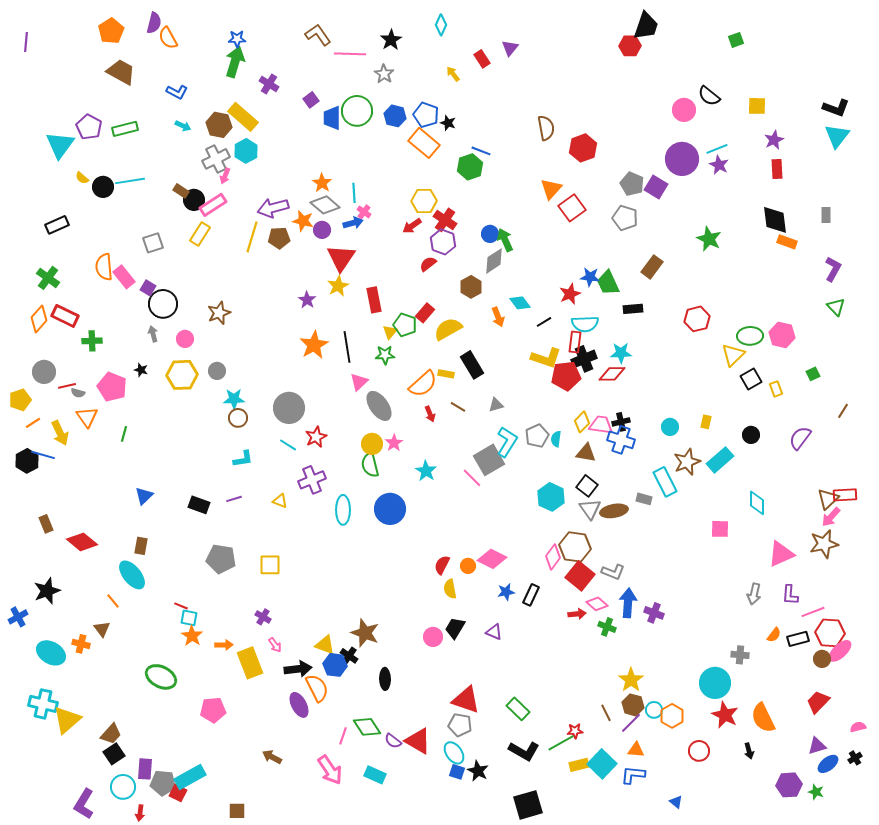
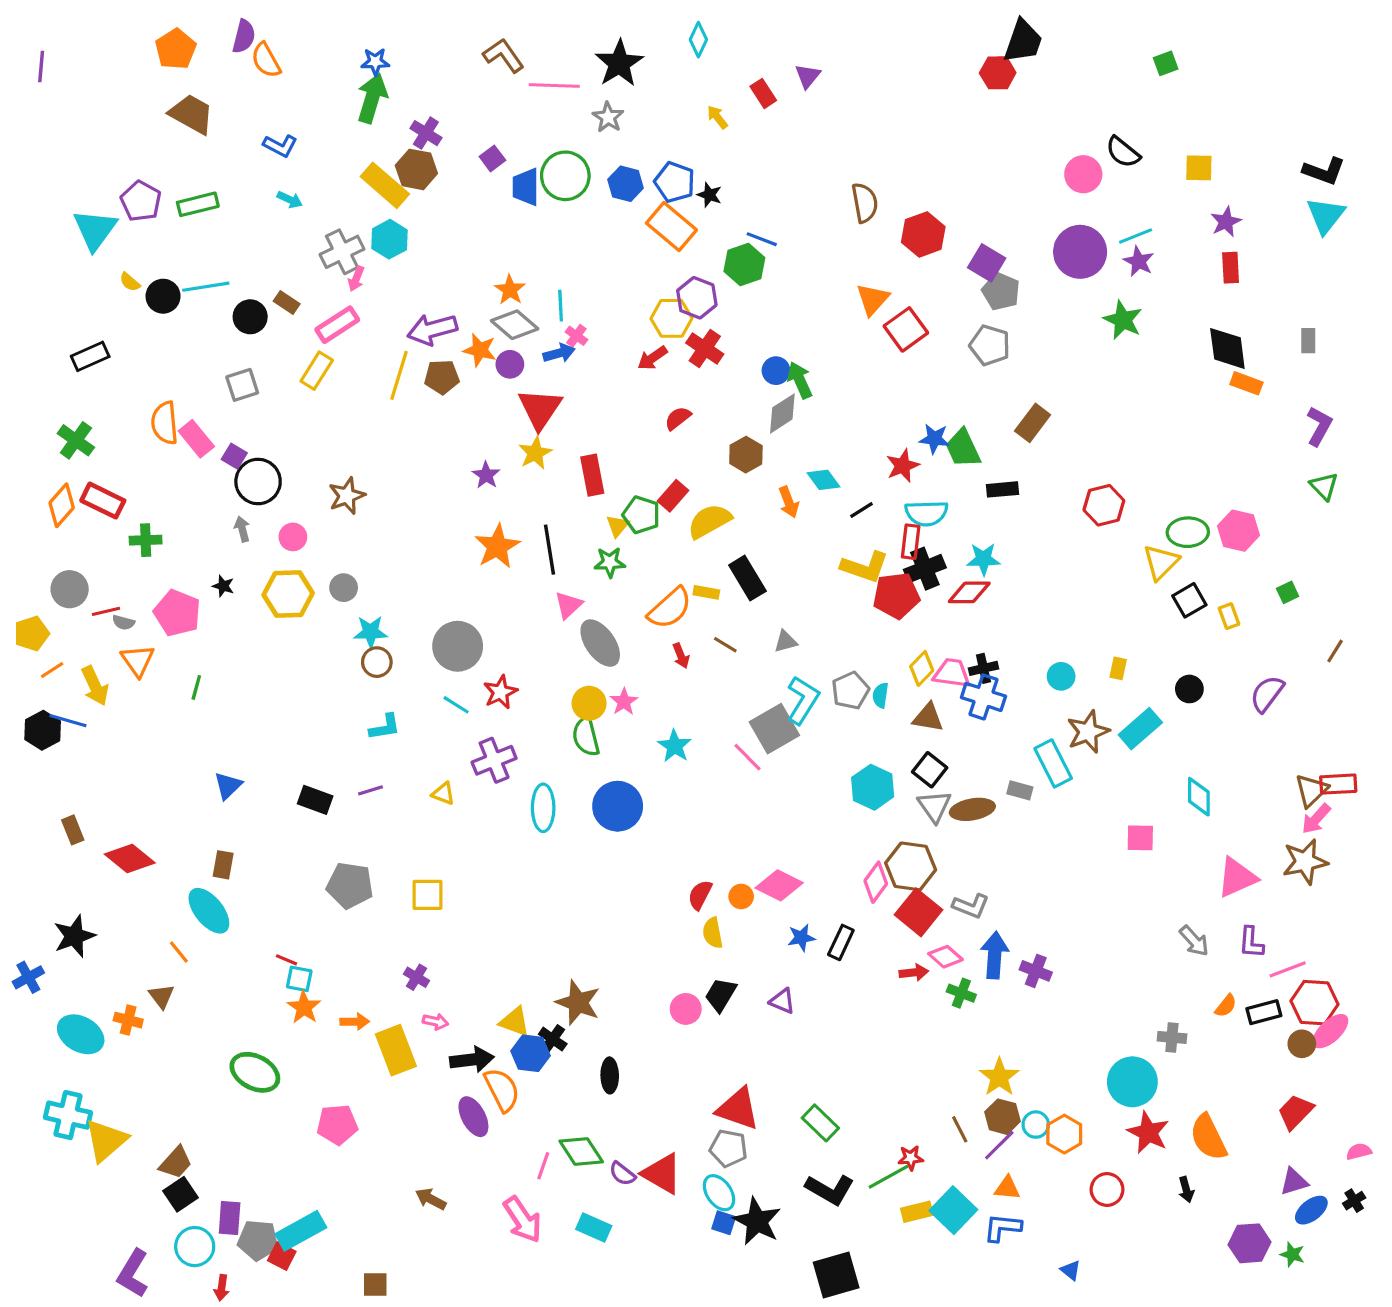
black star: (391, 40) -> (619, 63), size x1.4
brown hexagon: (219, 125) -> (416, 169), moved
purple square: (656, 187) -> (987, 263), moved
black circle: (194, 200) -> (250, 317), moved
green star: (709, 239) -> (1123, 320), moved
purple hexagon: (443, 242) -> (697, 298), moved
gray arrow: (754, 594) -> (1194, 941), turned -55
pink arrow: (275, 645) -> (435, 1022), turned -42
black star: (478, 771) -> (757, 1221), size x1.4

